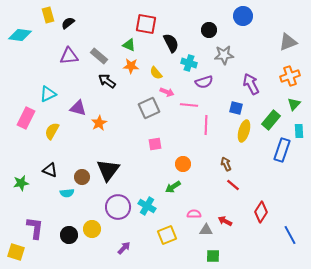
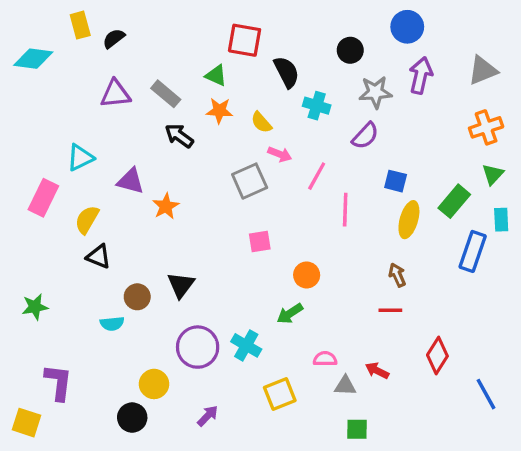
purple semicircle: (204, 82) -> (365, 136), moved, turned -30
purple arrow: (251, 84) -> (421, 75), moved, turned 40
pink line: (189, 105) -> (317, 176), turned -66
brown arrow: (226, 164) -> (397, 275), moved
black triangle: (50, 170) -> (99, 257), moved
black triangle: (108, 170) -> (181, 285), size x0.7
red line: (233, 185) -> (390, 310), turned -40
black circle: (69, 235) -> (132, 418), moved

